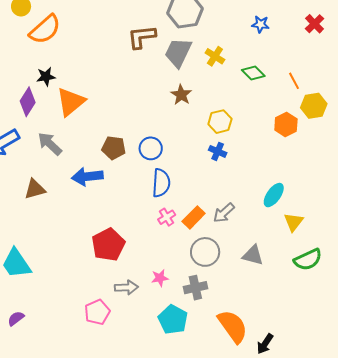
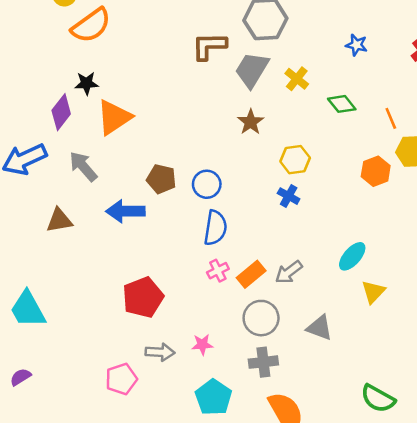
green semicircle: (308, 260) -> (378, 399), moved, turned 48
gray cross: (195, 288) -> (263, 362), moved

